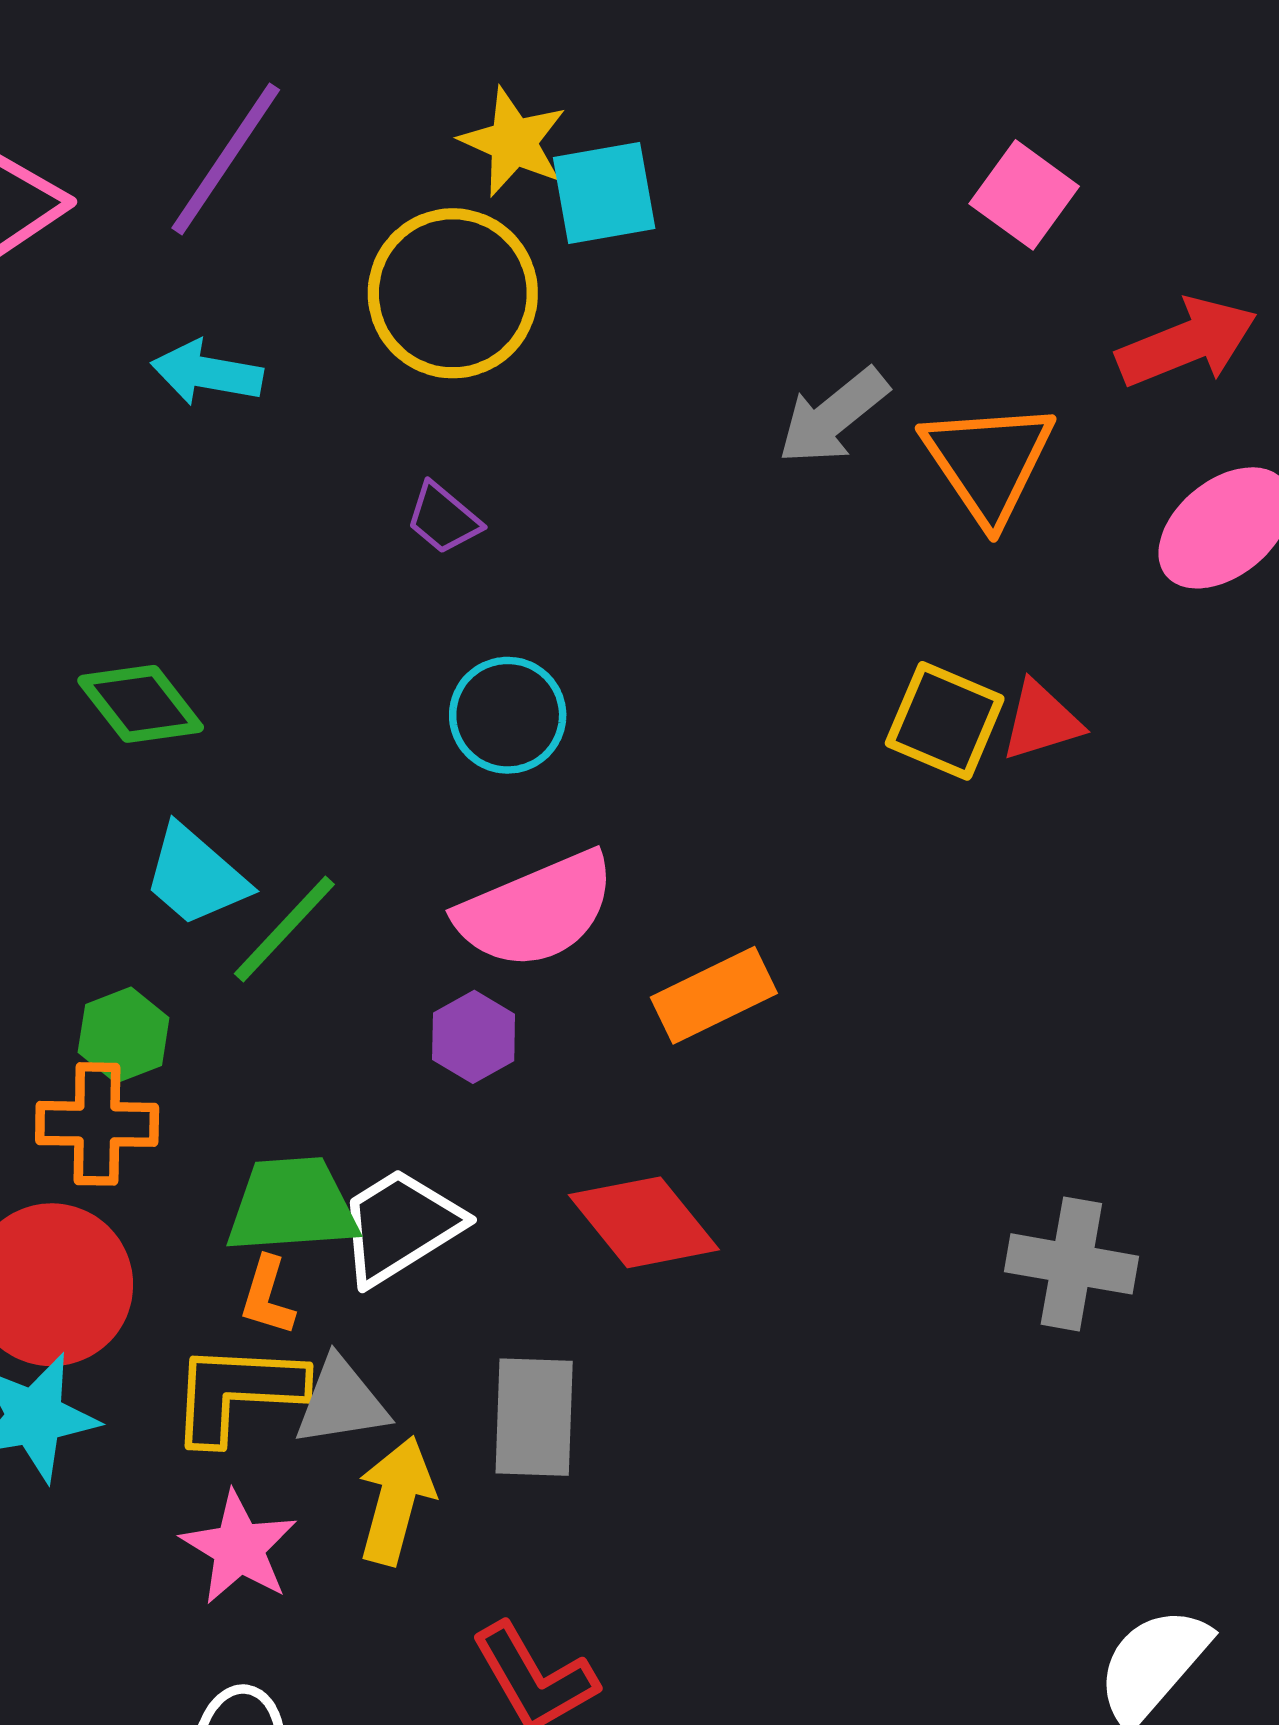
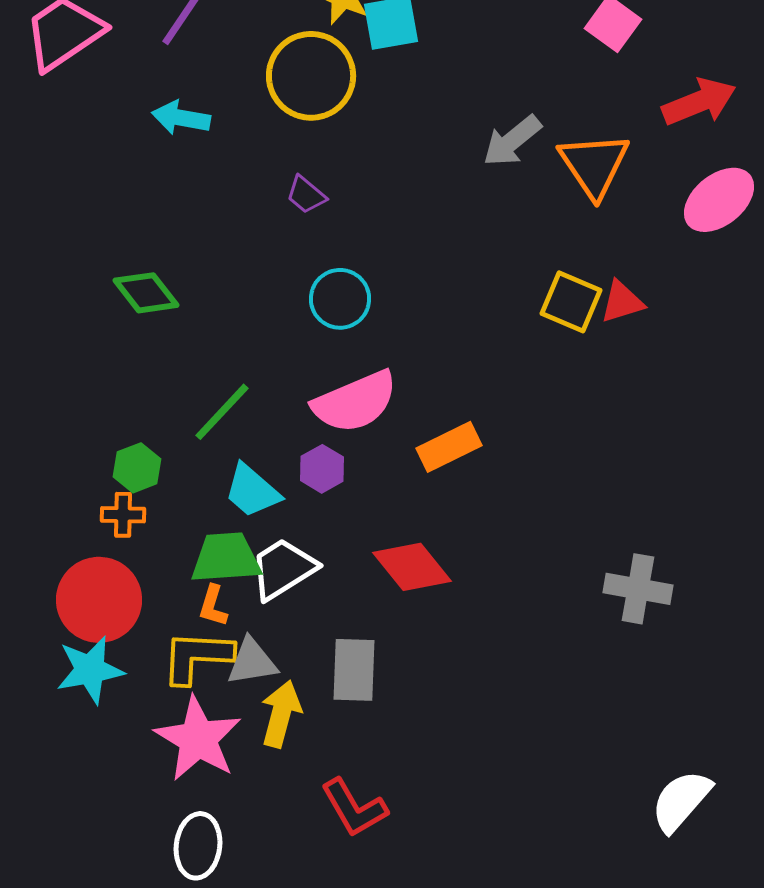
cyan trapezoid: (195, 876) -> (252, 491), moved
orange cross: (97, 1124) -> (123, 515), size x0.7
pink star: (239, 1548) -> (198, 739), size x1.4

